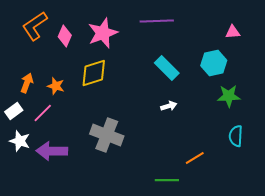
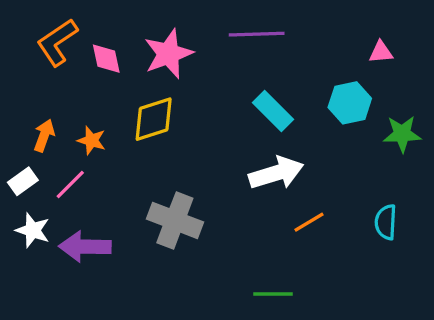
pink diamond: (65, 36) -> (106, 59), turned -35
green star: (229, 96) -> (402, 134), moved
white arrow: (169, 106) -> (276, 173), size x2.0
orange line: (195, 158) -> (309, 222), moved

